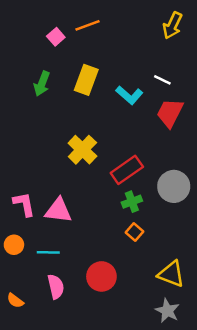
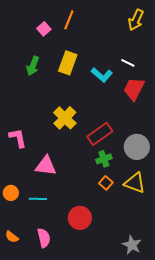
orange line: (88, 25) -> (69, 20), turned -48
pink L-shape: (24, 204) -> (18, 138), moved
yellow triangle: (171, 274) -> (135, 183), moved
pink semicircle: (56, 287) -> (44, 238), moved

